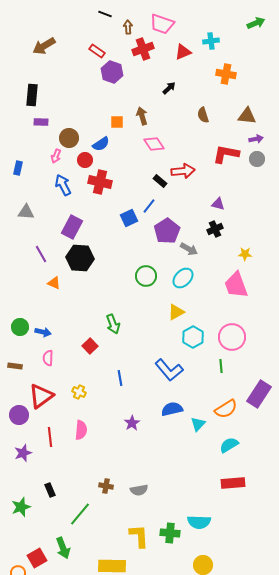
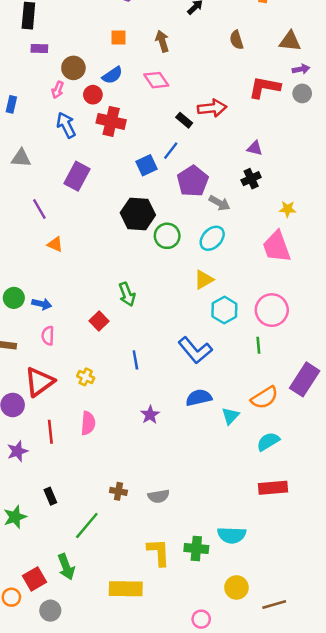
orange square: (117, 122) -> (118, 37), moved
pink diamond: (154, 144) -> (156, 80), moved
black hexagon: (80, 258) -> (138, 214), moved

